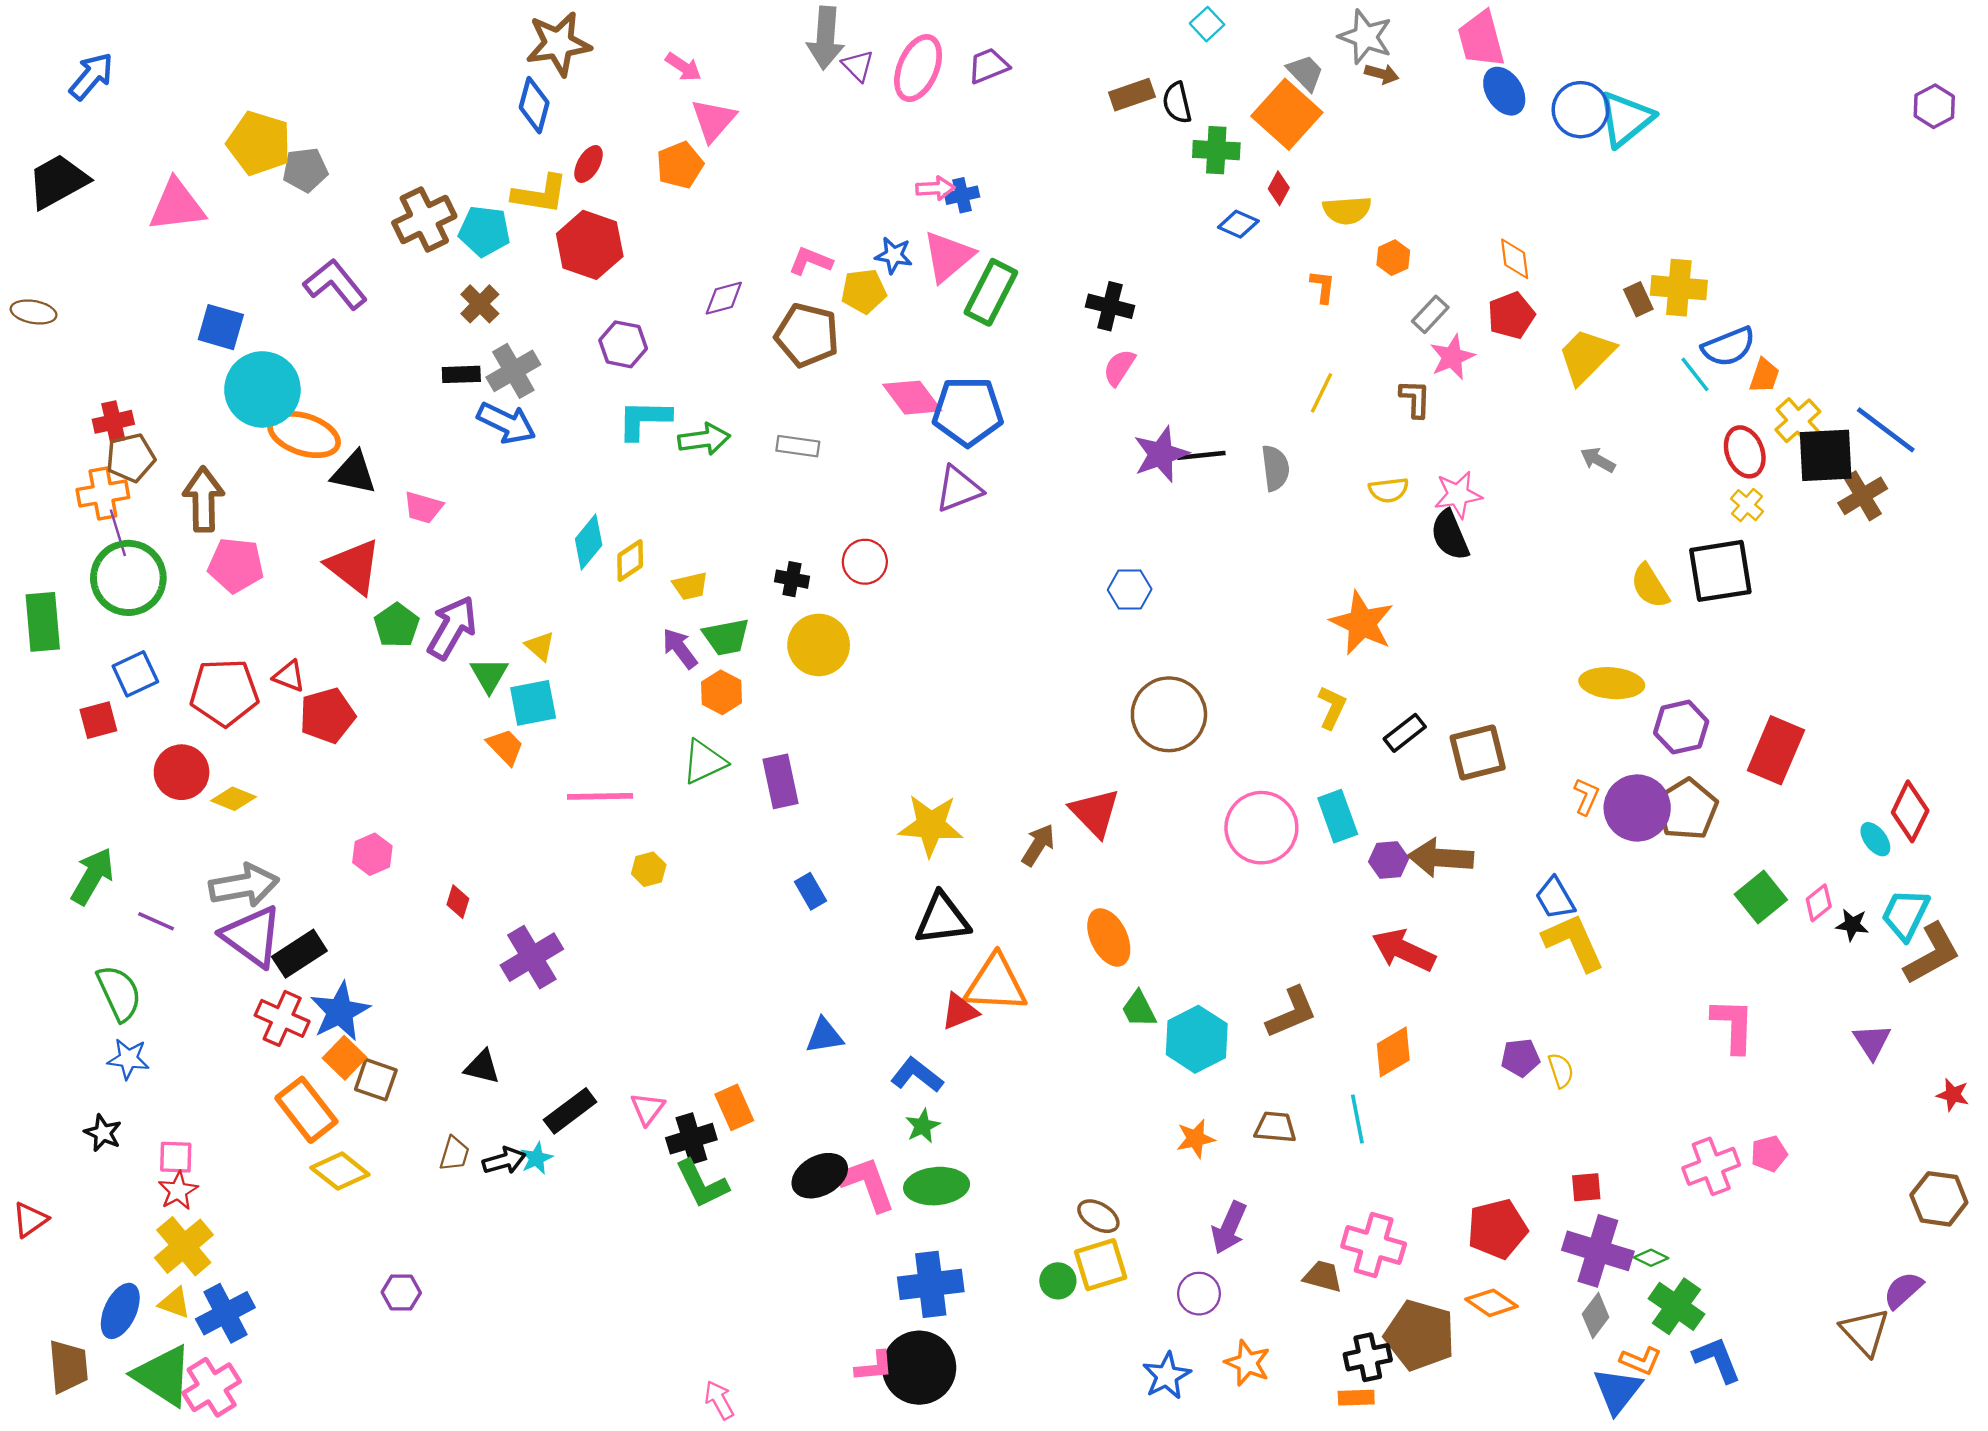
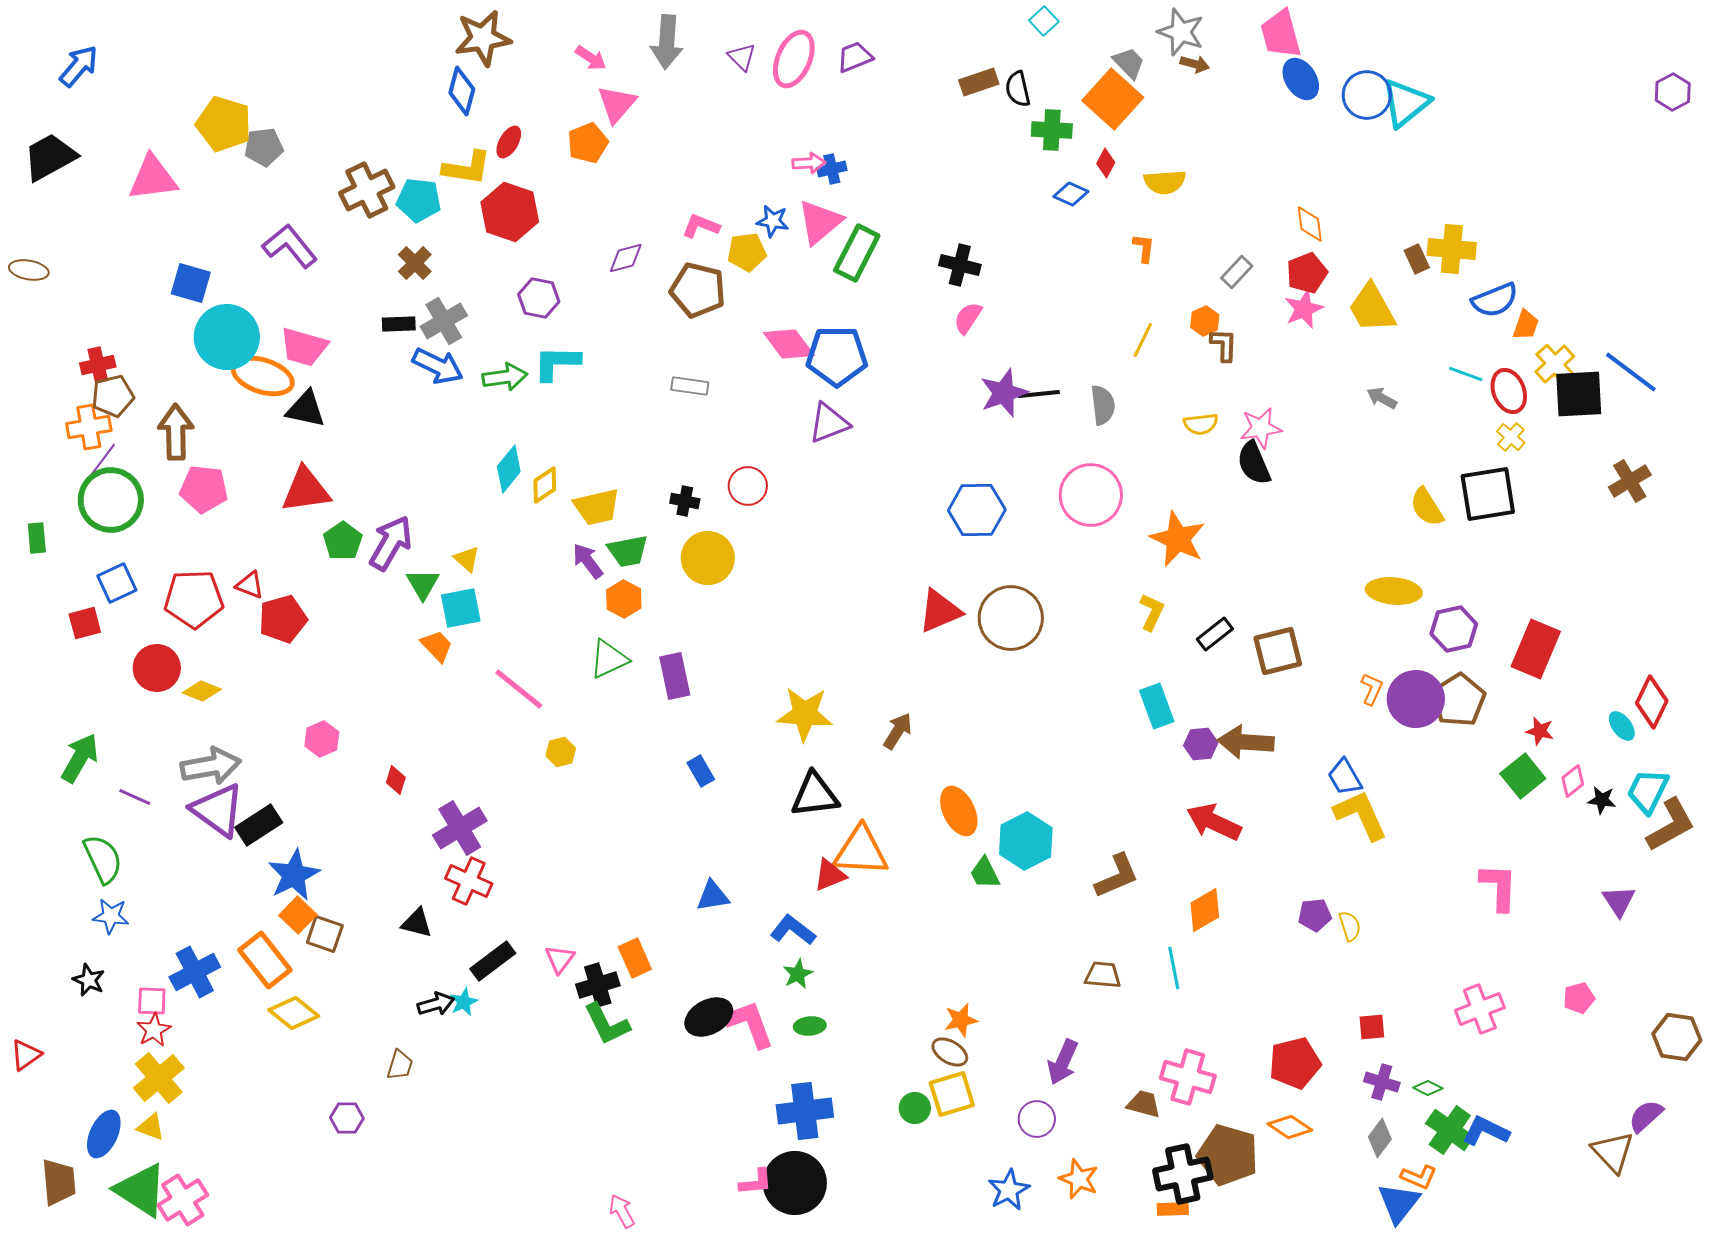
gray arrow: (826, 38) -> (667, 42), moved
orange hexagon: (1393, 258) -> (1205, 321), moved
yellow trapezoid: (1586, 356) -> (1372, 308), turned -74
pink star: (1452, 357) -> (1304, 309), moved
cyan line: (1695, 374) -> (1466, 374), moved, turned -32
green arrow: (704, 439) -> (505, 377), moved
brown cross: (1863, 496) -> (1630, 481), moved
pink trapezoid: (423, 507) -> (304, 347), moved, size x1.4
purple line: (118, 533) -> (102, 461), turned 54
red triangle: (354, 566) -> (306, 490), turned -46
yellow trapezoid: (690, 586) -> (597, 507), size x1.5
blue hexagon: (1130, 589) -> (977, 510), size x1.5
green rectangle: (43, 622) -> (37, 538), size x0.6
pink line: (600, 796) -> (519, 689), turned 40
red triangle: (1095, 813) -> (940, 611), moved, turned 51
pink circle: (1261, 828) -> (1091, 495), moved
red cross: (282, 1018) -> (469, 881), moved
cyan hexagon: (1197, 1039) -> (1026, 841), moved
red star: (1953, 1095) -> (1540, 731), moved
orange star: (1196, 1139) -> (961, 1020), moved
brown trapezoid: (454, 1154) -> (400, 1065), moved
pink pentagon: (1769, 1154) -> (1579, 998), moved
green ellipse: (937, 1186) -> (810, 1026), size x0.6
purple cross: (1598, 1251) -> (1382, 1082), size x0.6
blue cross: (225, 1313) -> (195, 972), moved
black cross: (1368, 1357) -> (1183, 1174), size x1.4
blue L-shape: (1717, 1360) -> (1486, 1131), moved, turned -42

